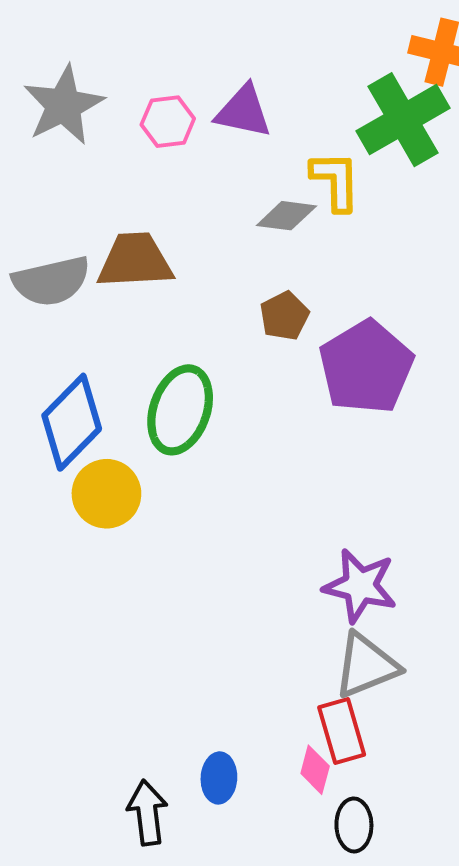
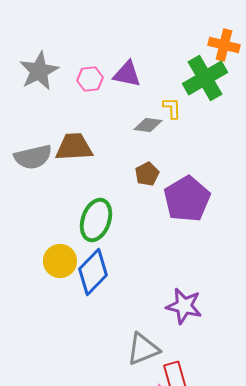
yellow L-shape: (335, 181) -> (172, 108), size x0.7
blue diamond: (72, 422) -> (93, 272), moved
gray triangle: (366, 666) -> (143, 349), moved

